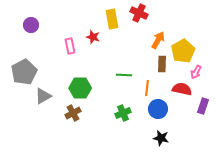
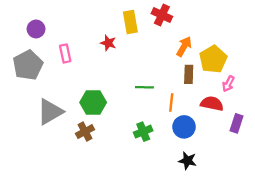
pink rectangle: (70, 46) -> (65, 53), moved
gray pentagon: (24, 72) -> (28, 65), moved
gray triangle: (43, 96) -> (50, 112), size x1.4

